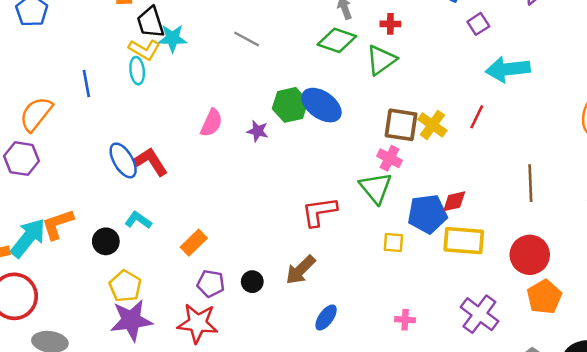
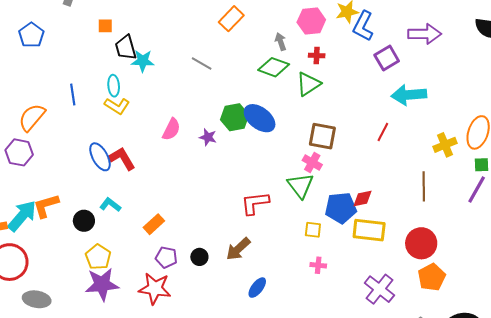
purple square: (478, 24) -> (387, 58), size x1.4
yellow L-shape: (144, 50) -> (117, 106), moved
yellow cross: (432, 125) -> (445, 145), moved, turned 30
pink cross: (405, 320) -> (318, 265), moved

